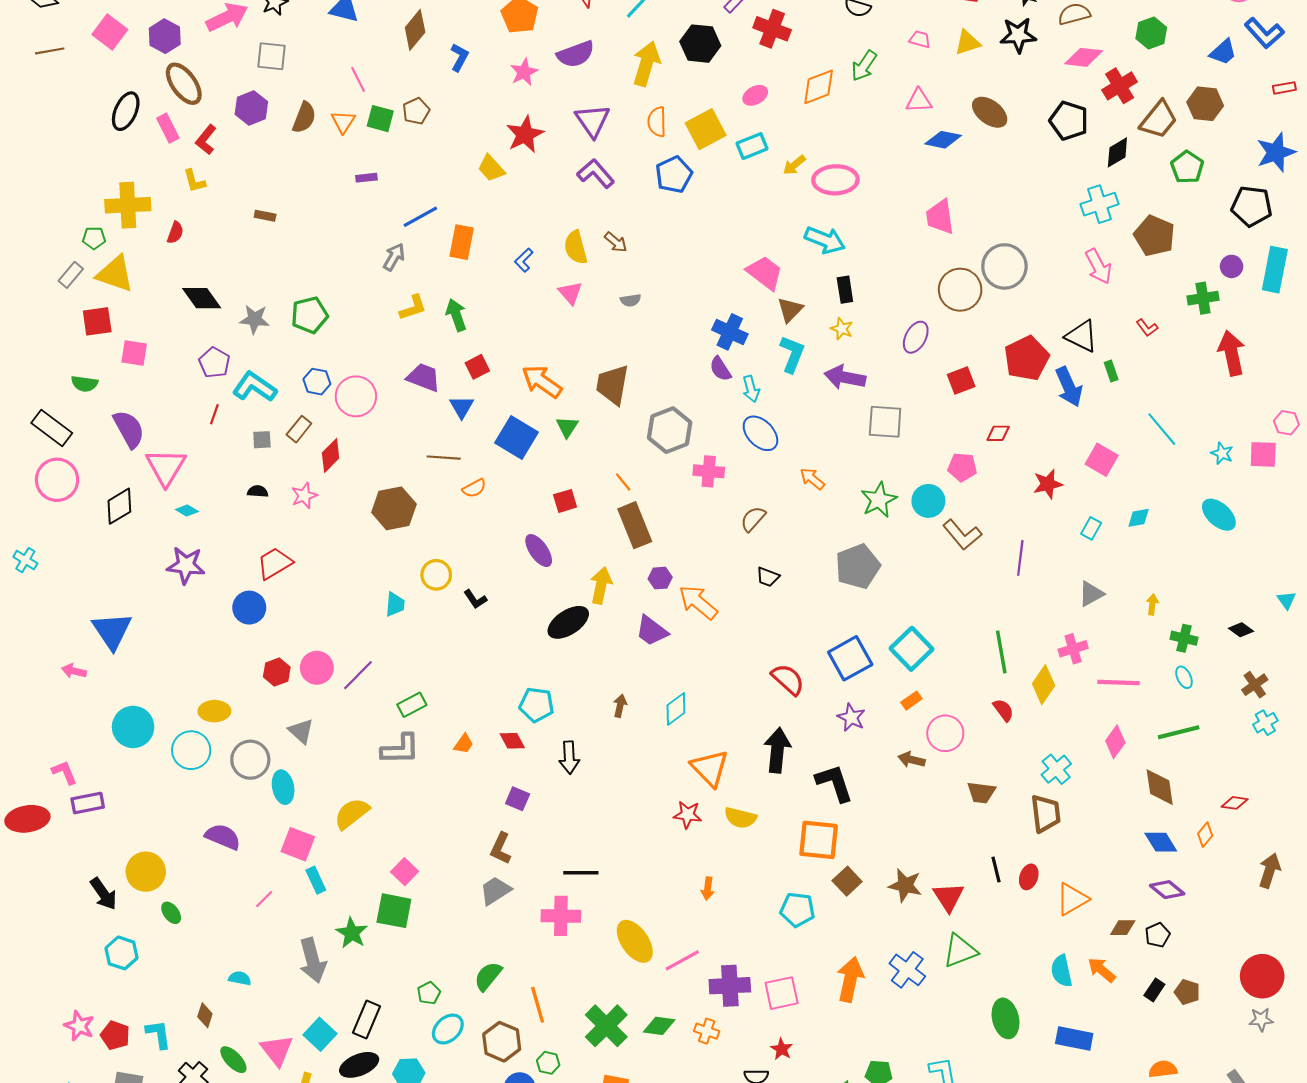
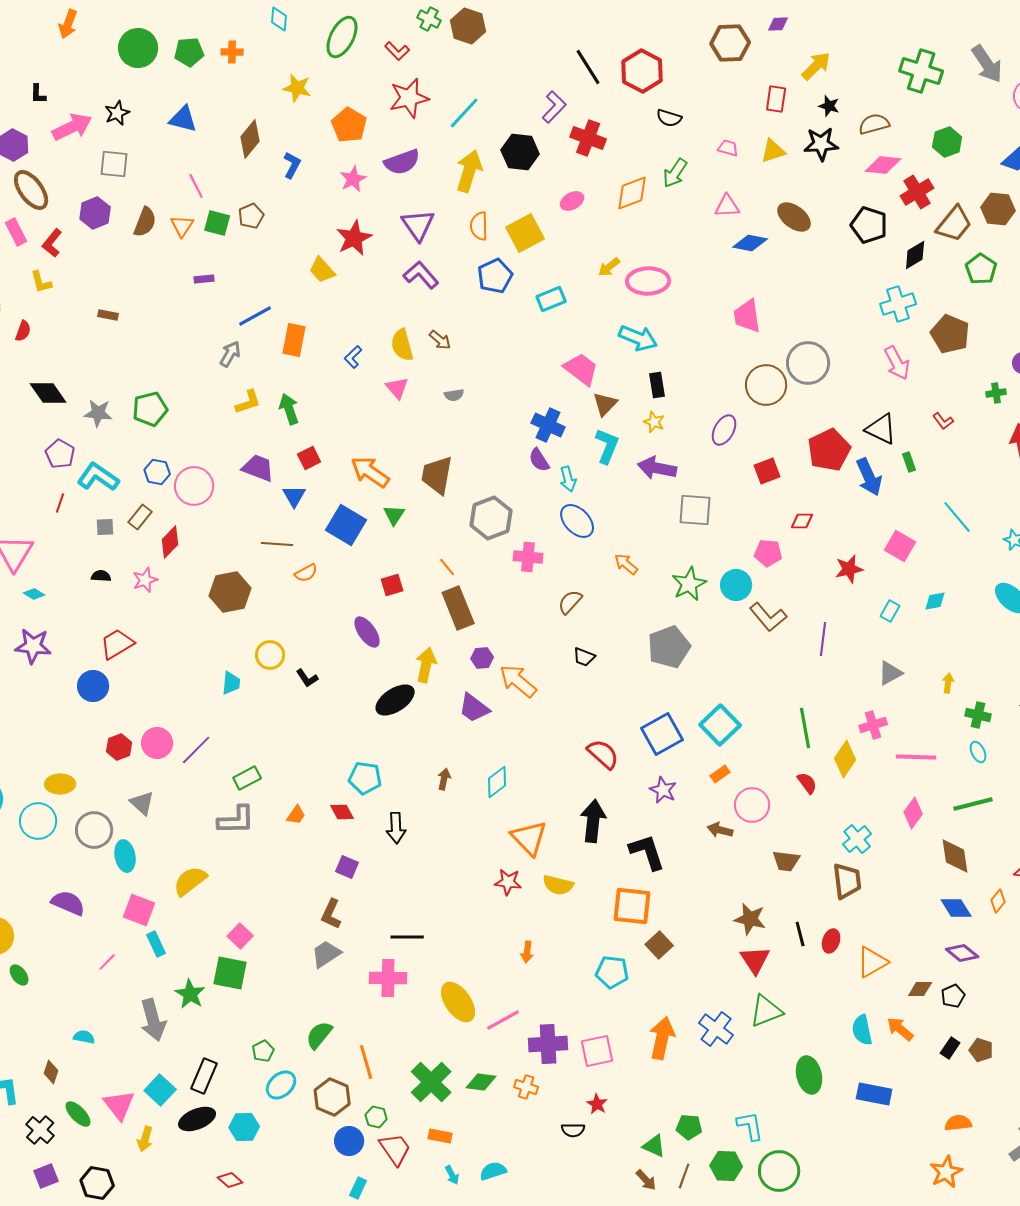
cyan rectangle: (752, 146) -> (551, 299), moved
green cross: (1203, 298) -> (996, 393), size x0.7
brown star: (905, 885) -> (750, 919), moved

